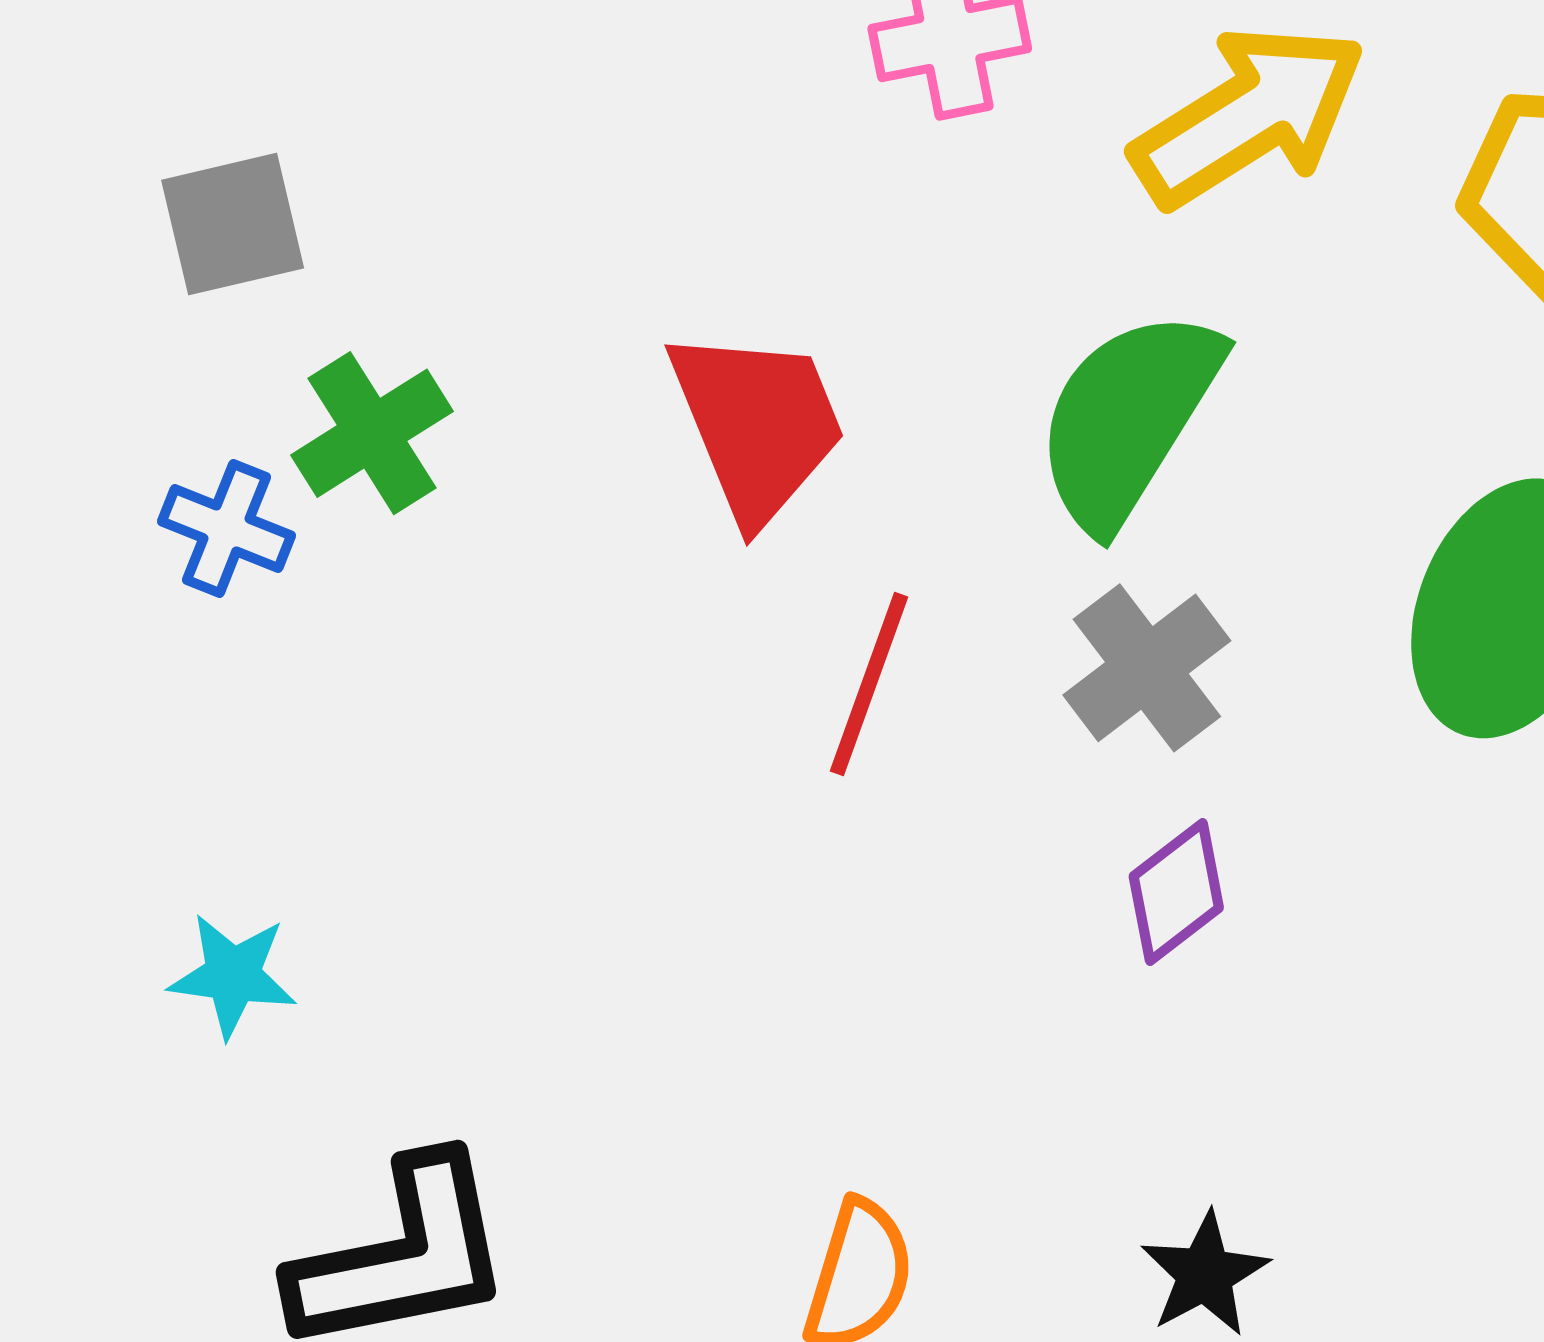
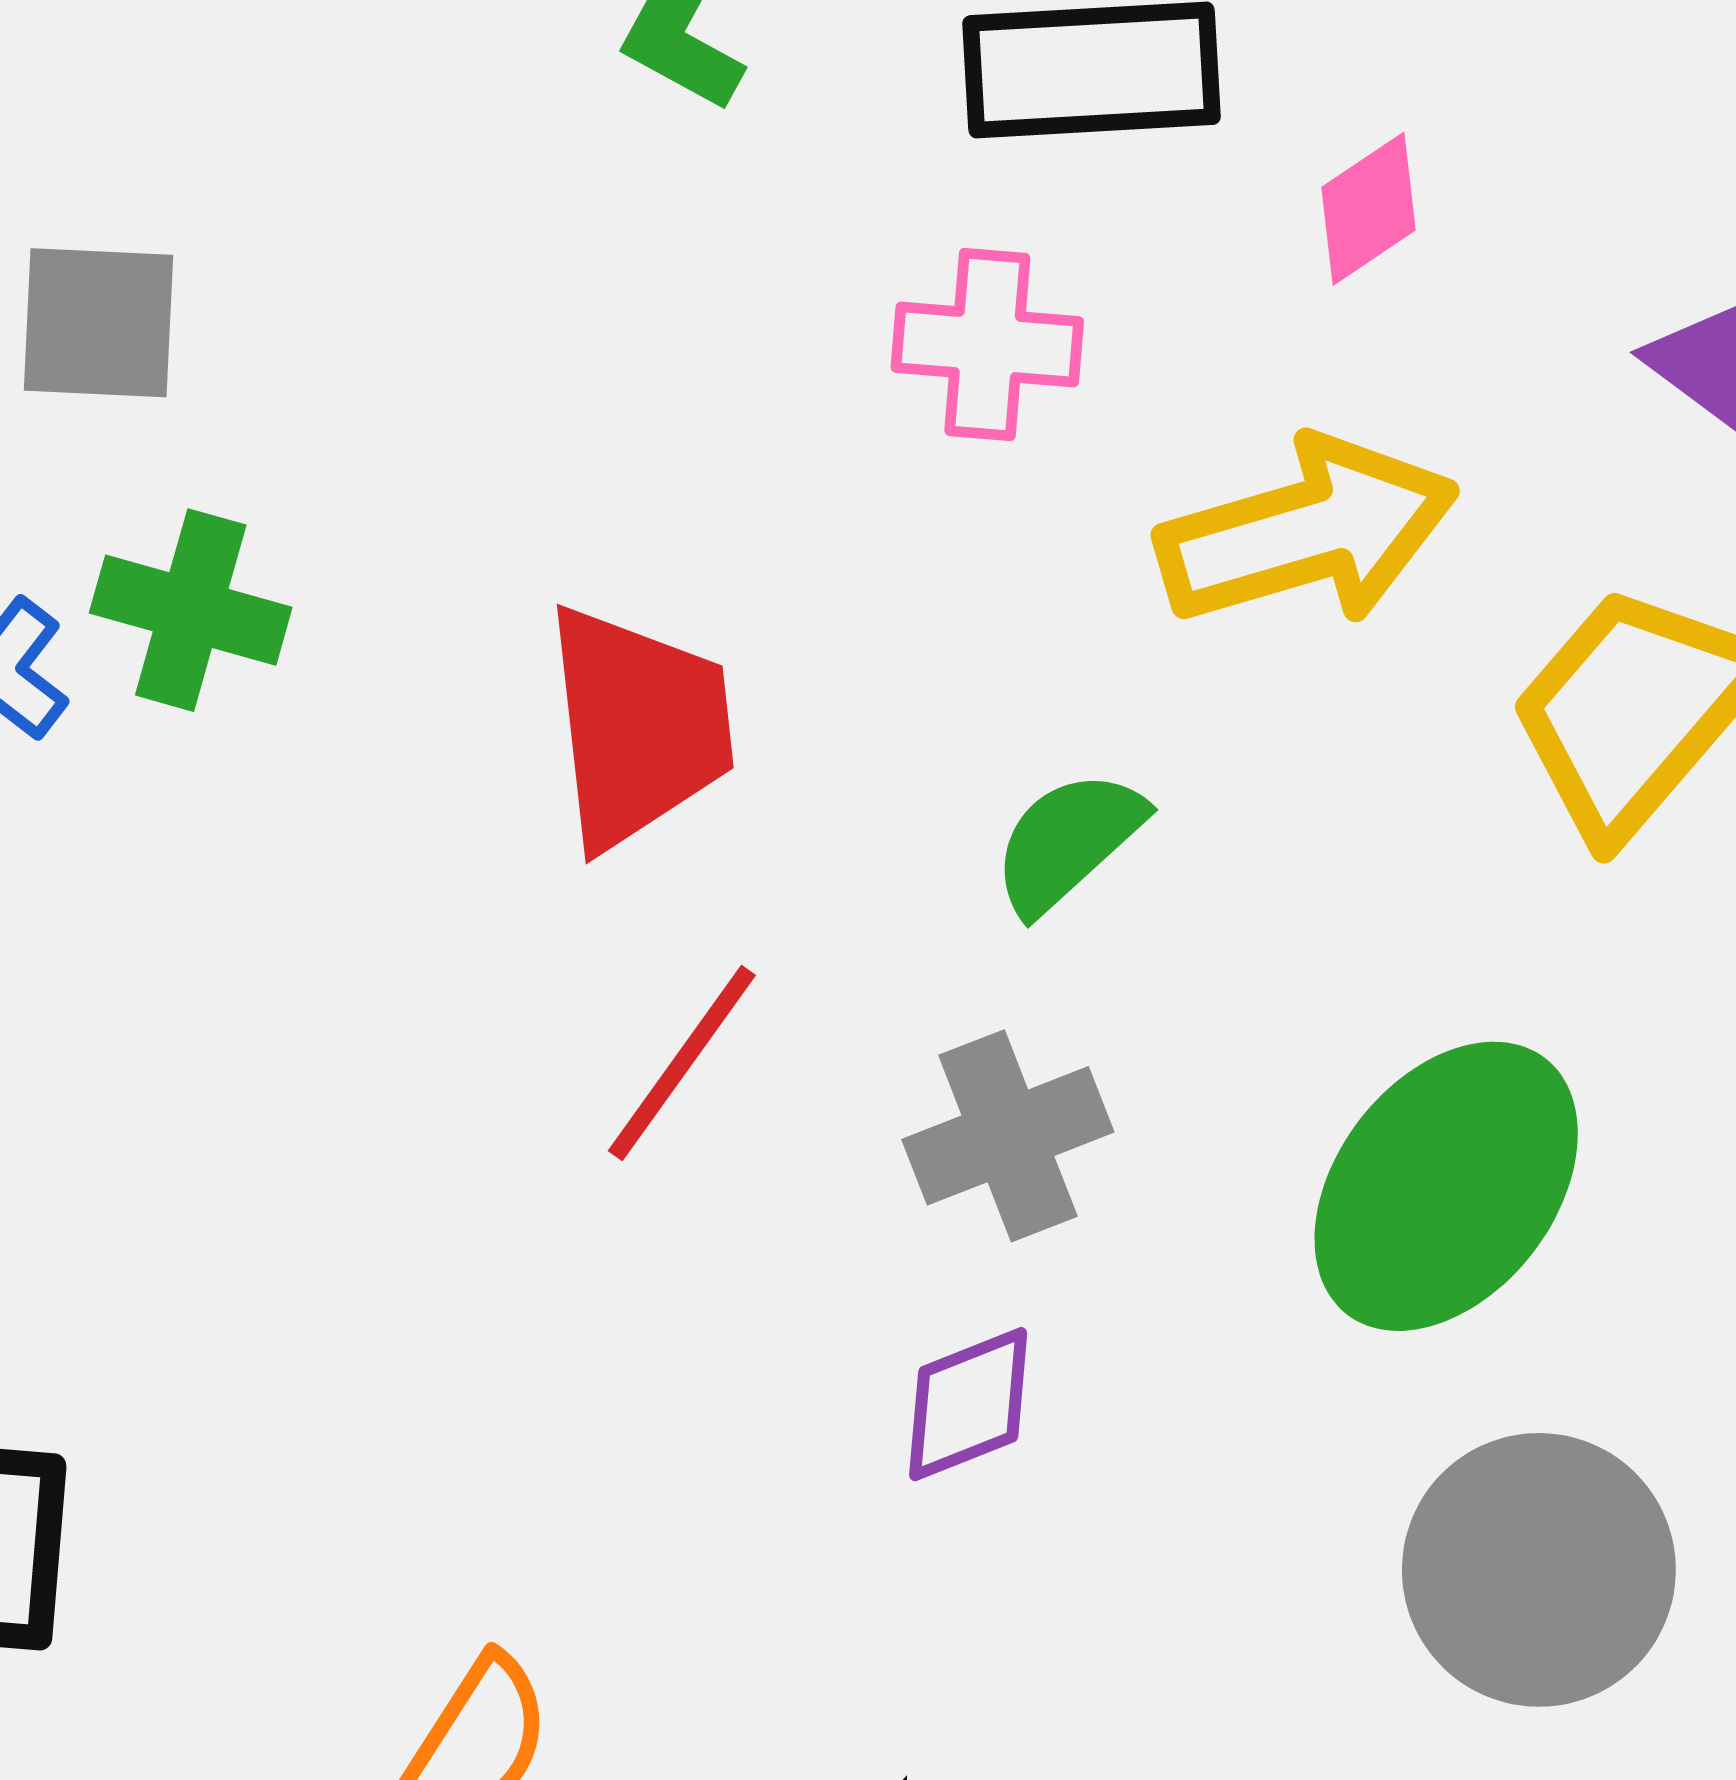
green semicircle: (1128, 418) -> (1068, 842), size x0.6
green cross: (372, 433) -> (191, 610), turned 32

